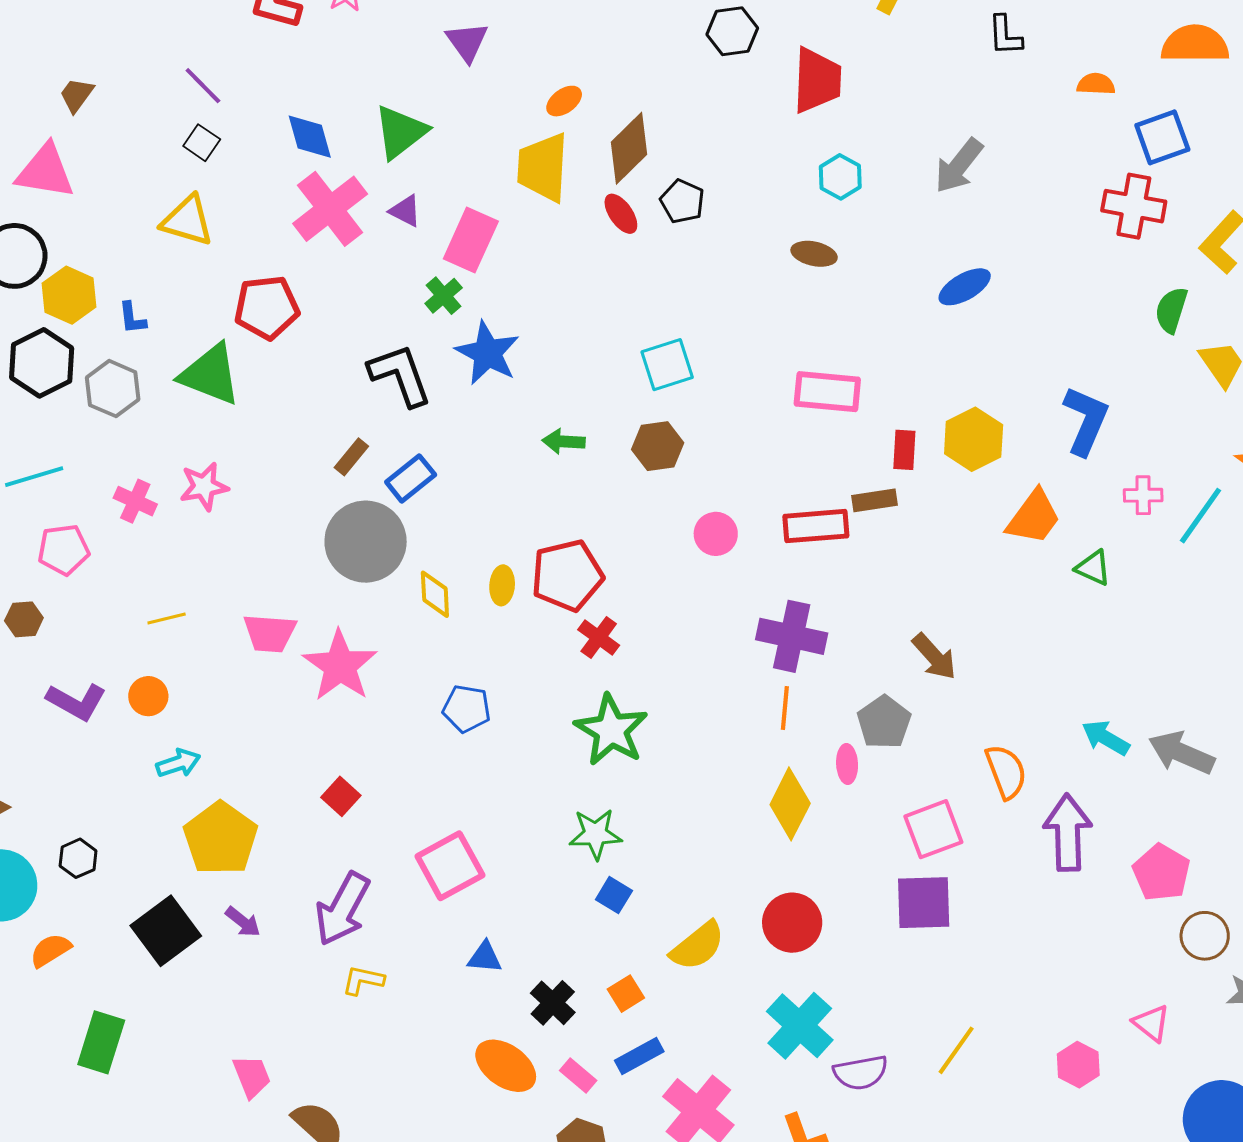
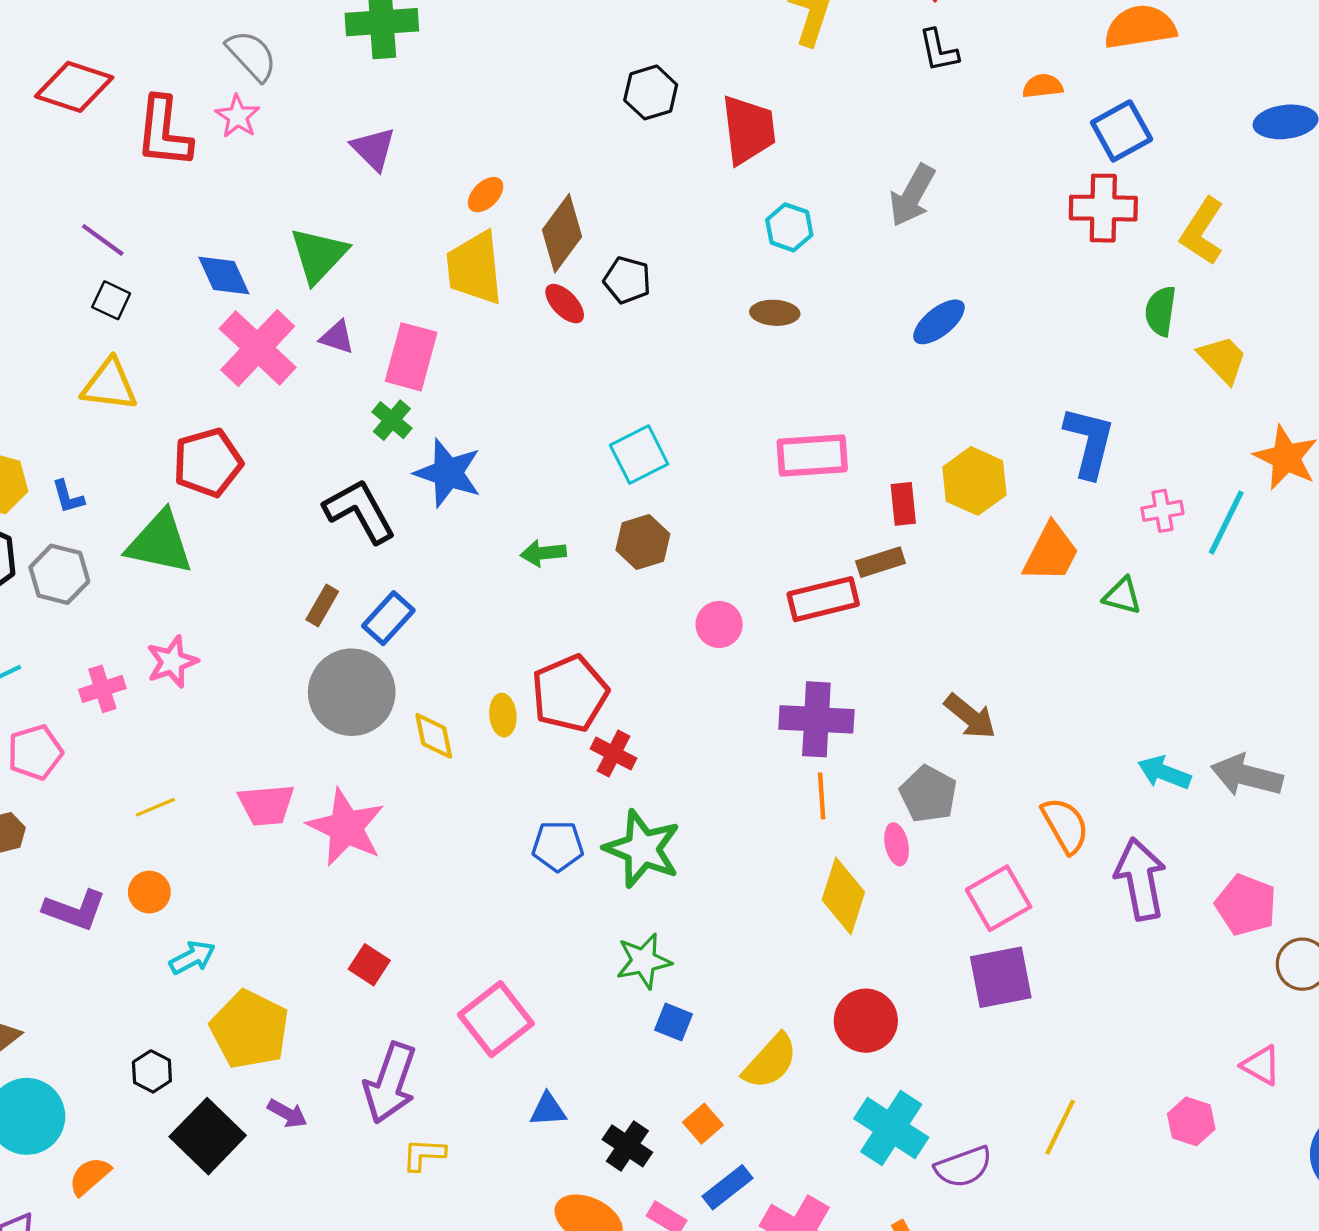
pink cross: (135, 501) -> (102, 689), turned -33
blue pentagon: (467, 709) -> (558, 846), moved
black hexagon: (78, 858) -> (152, 1071), moved

